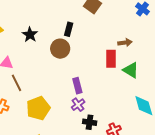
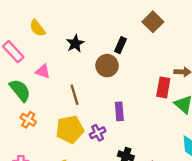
brown line: (16, 83) -> (75, 95), moved
purple cross: (78, 105) -> (98, 133), moved

